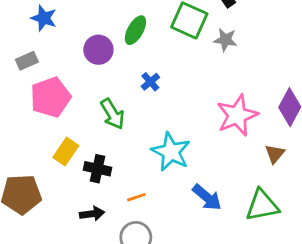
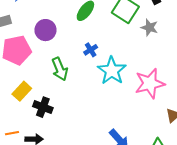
purple circle: (98, 50) -> (45, 30), moved
cyan star: (171, 152) -> (112, 71), moved
orange line: (136, 197) -> (12, 133), moved

